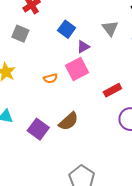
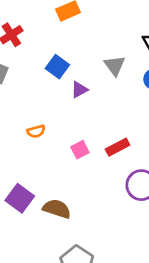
pink square: (77, 69) -> (80, 150), moved, size x0.6
brown semicircle: (69, 121) -> (57, 209), moved, turned -120

